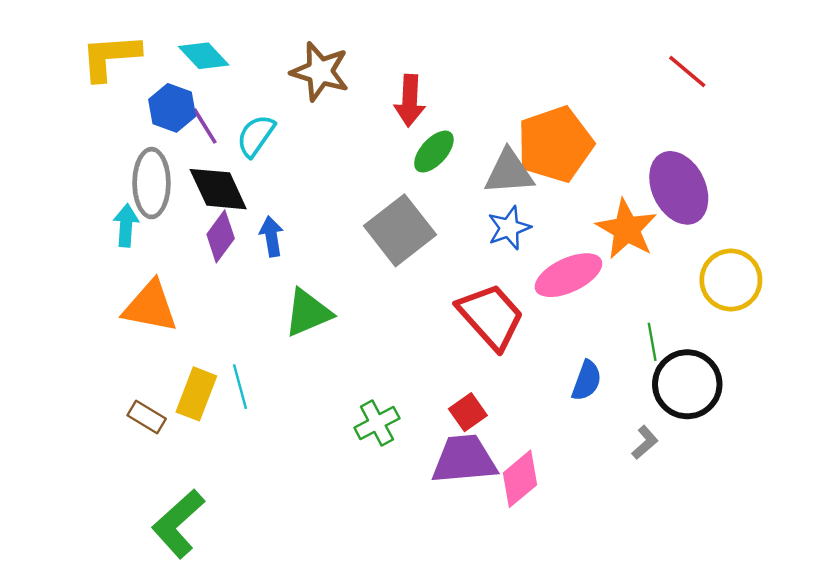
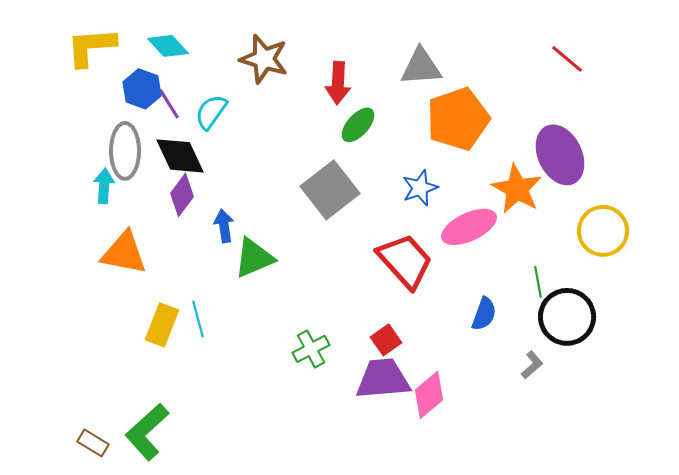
gray triangle: (509, 172) -> (421, 67), moved
blue arrow: (272, 236) -> (224, 226), moved
brown rectangle: (147, 417) -> (93, 443), moved

